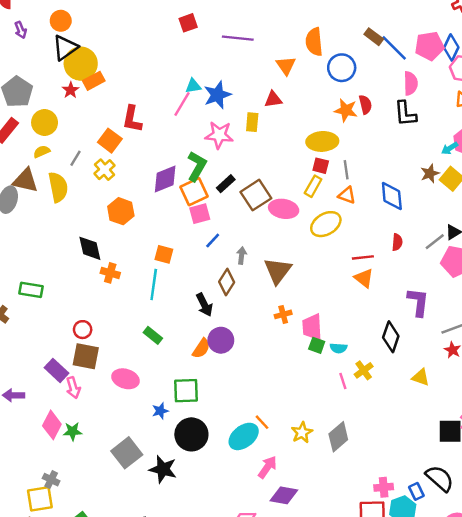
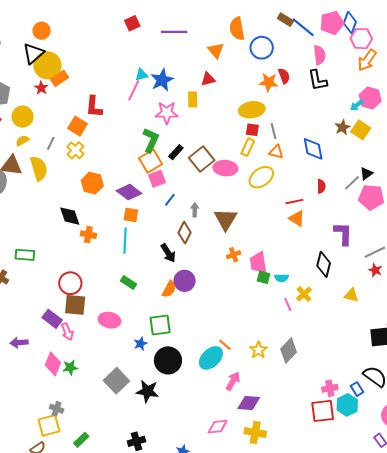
orange circle: (61, 21) -> (42, 31), moved
purple diamond: (165, 179) -> (129, 192), moved, turned 65
red circle: (83, 330) -> (70, 283), size x1.5

